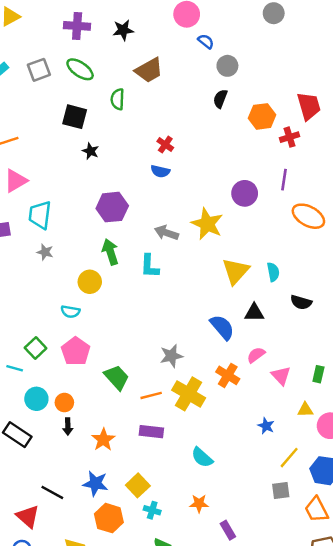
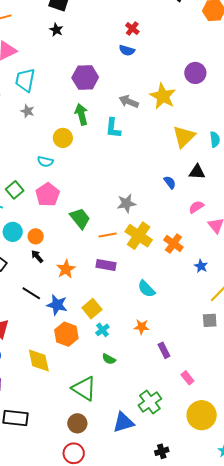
black star: (91, 151) -> (56, 30), moved
blue semicircle: (222, 327) -> (170, 182), size x0.6
orange cross: (228, 375) -> (173, 243), moved
black arrow: (68, 427) -> (37, 256), turned 136
black line: (52, 492) -> (31, 293), moved
cyan cross: (152, 510) -> (102, 330), turned 32

